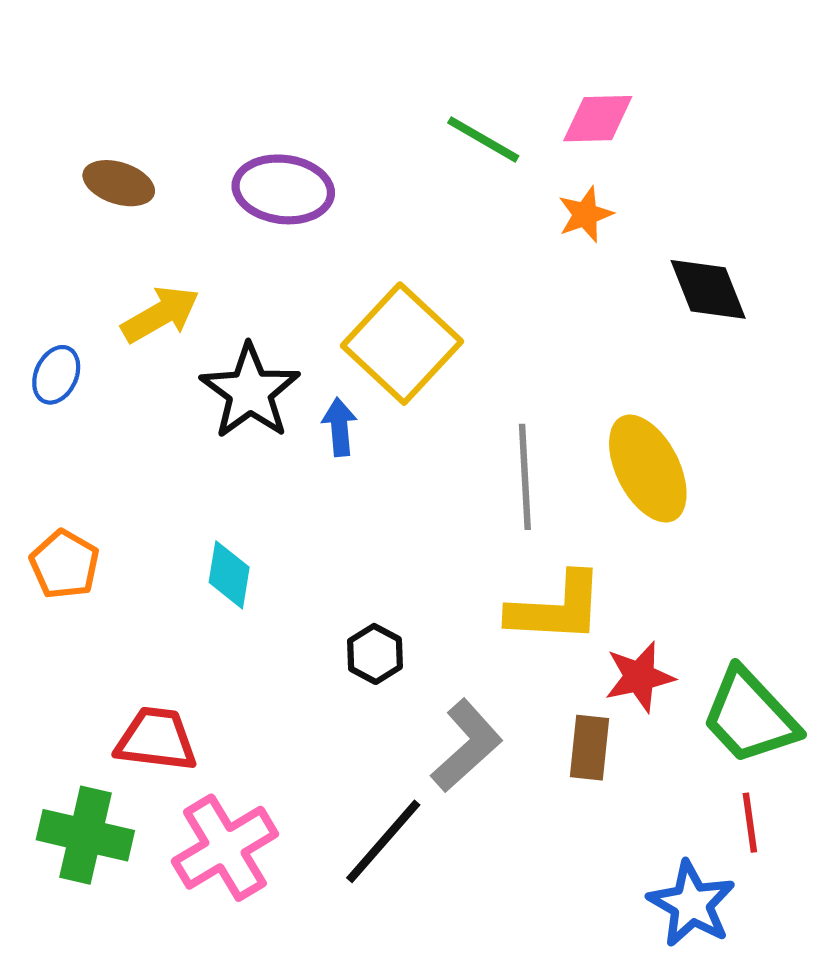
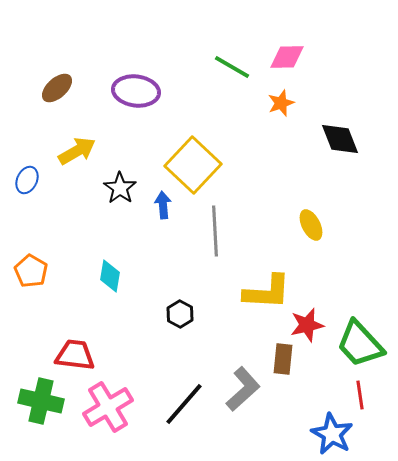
brown ellipse: (119, 183) -> (57, 88), turned -60
black star: (250, 391) -> (120, 188), size x0.7
yellow ellipse: (648, 469) -> (311, 225), size x0.6
gray line: (525, 477) -> (215, 231), moved
gray L-shape: (467, 746) -> (243, 389), moved

